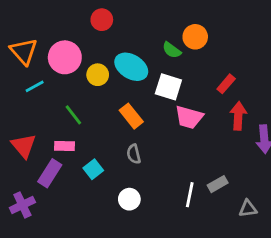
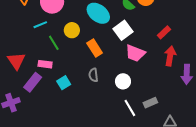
yellow circle: (98, 75) -> (72, 30), moved
cyan line: (35, 86) -> (40, 25), moved
white square: (168, 87) -> (123, 30), turned 30
white line: (190, 195) -> (130, 108), turned -48
white circle: (129, 199) -> (123, 81), moved

